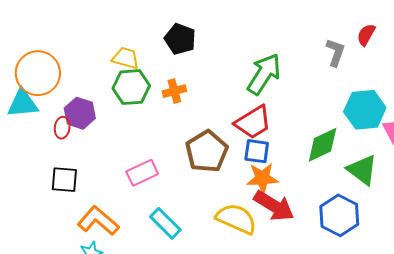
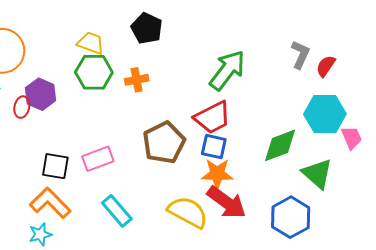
red semicircle: (366, 35) -> (326, 66), moved
black square: (64, 180) -> (55, 166), moved

